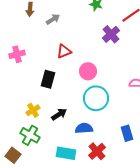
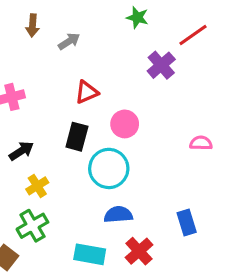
black rectangle: (48, 79) -> (77, 137), moved
cyan circle: (96, 98) -> (109, 168), moved
black arrow: (59, 114) -> (21, 151), moved
green cross: (30, 135) -> (32, 226), turned 30

